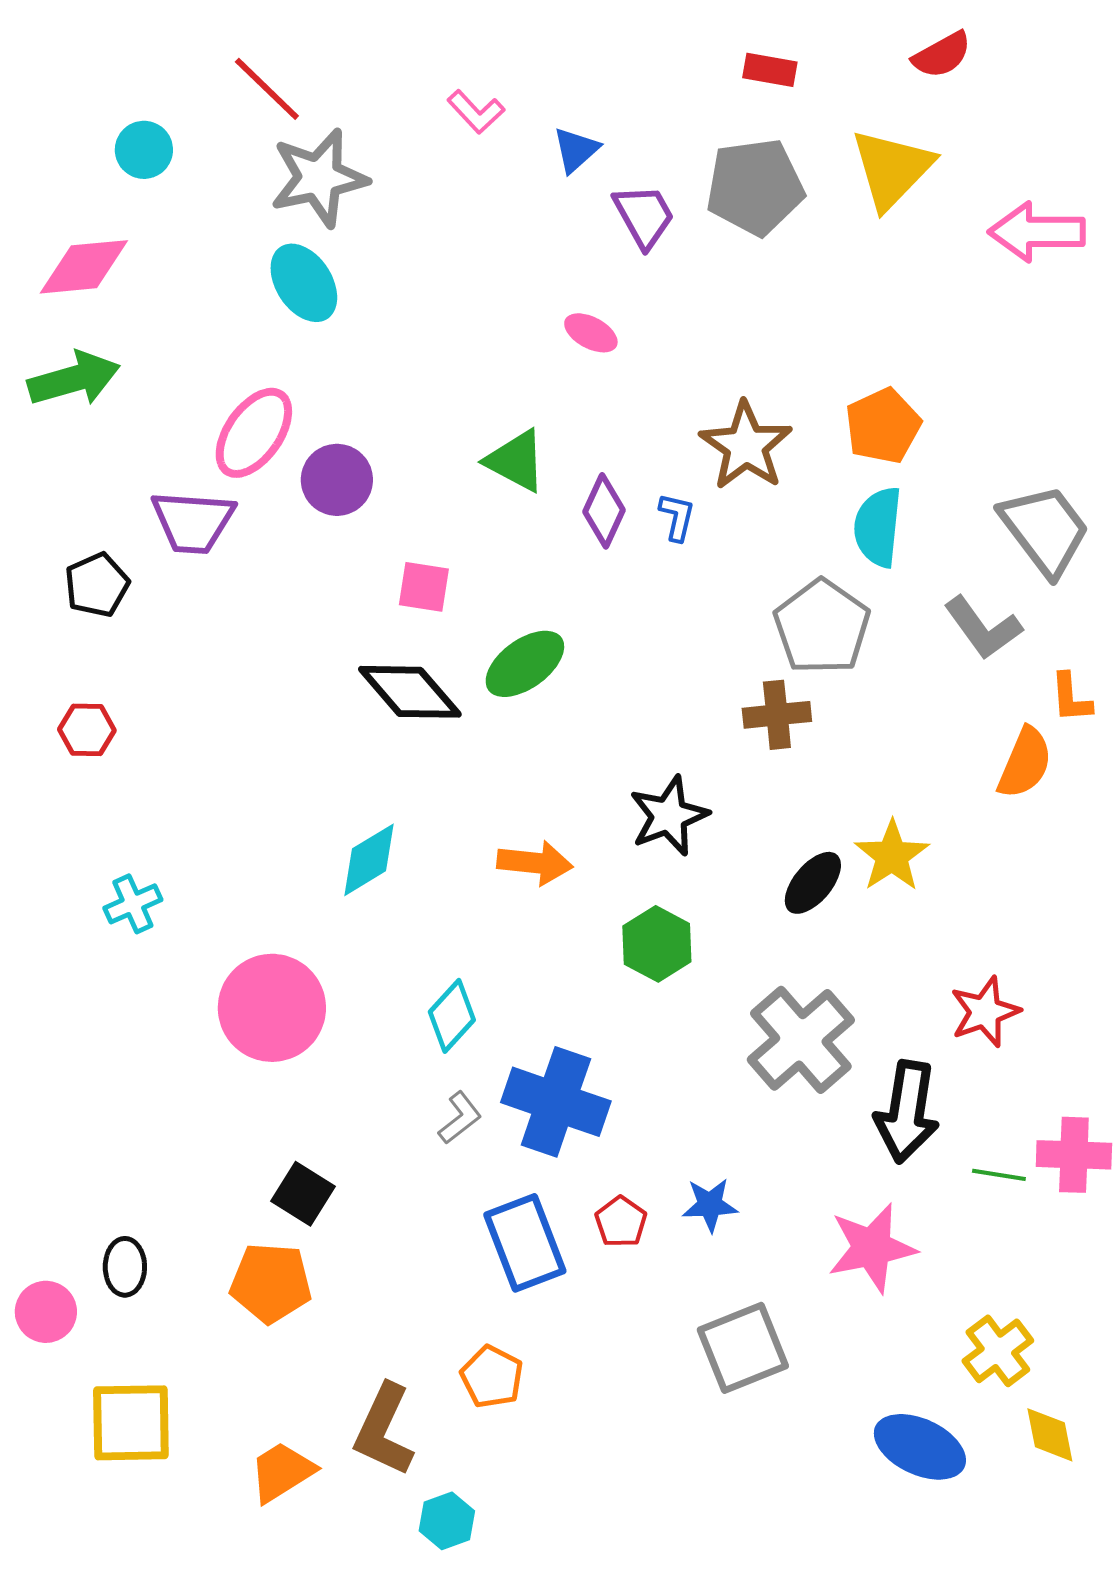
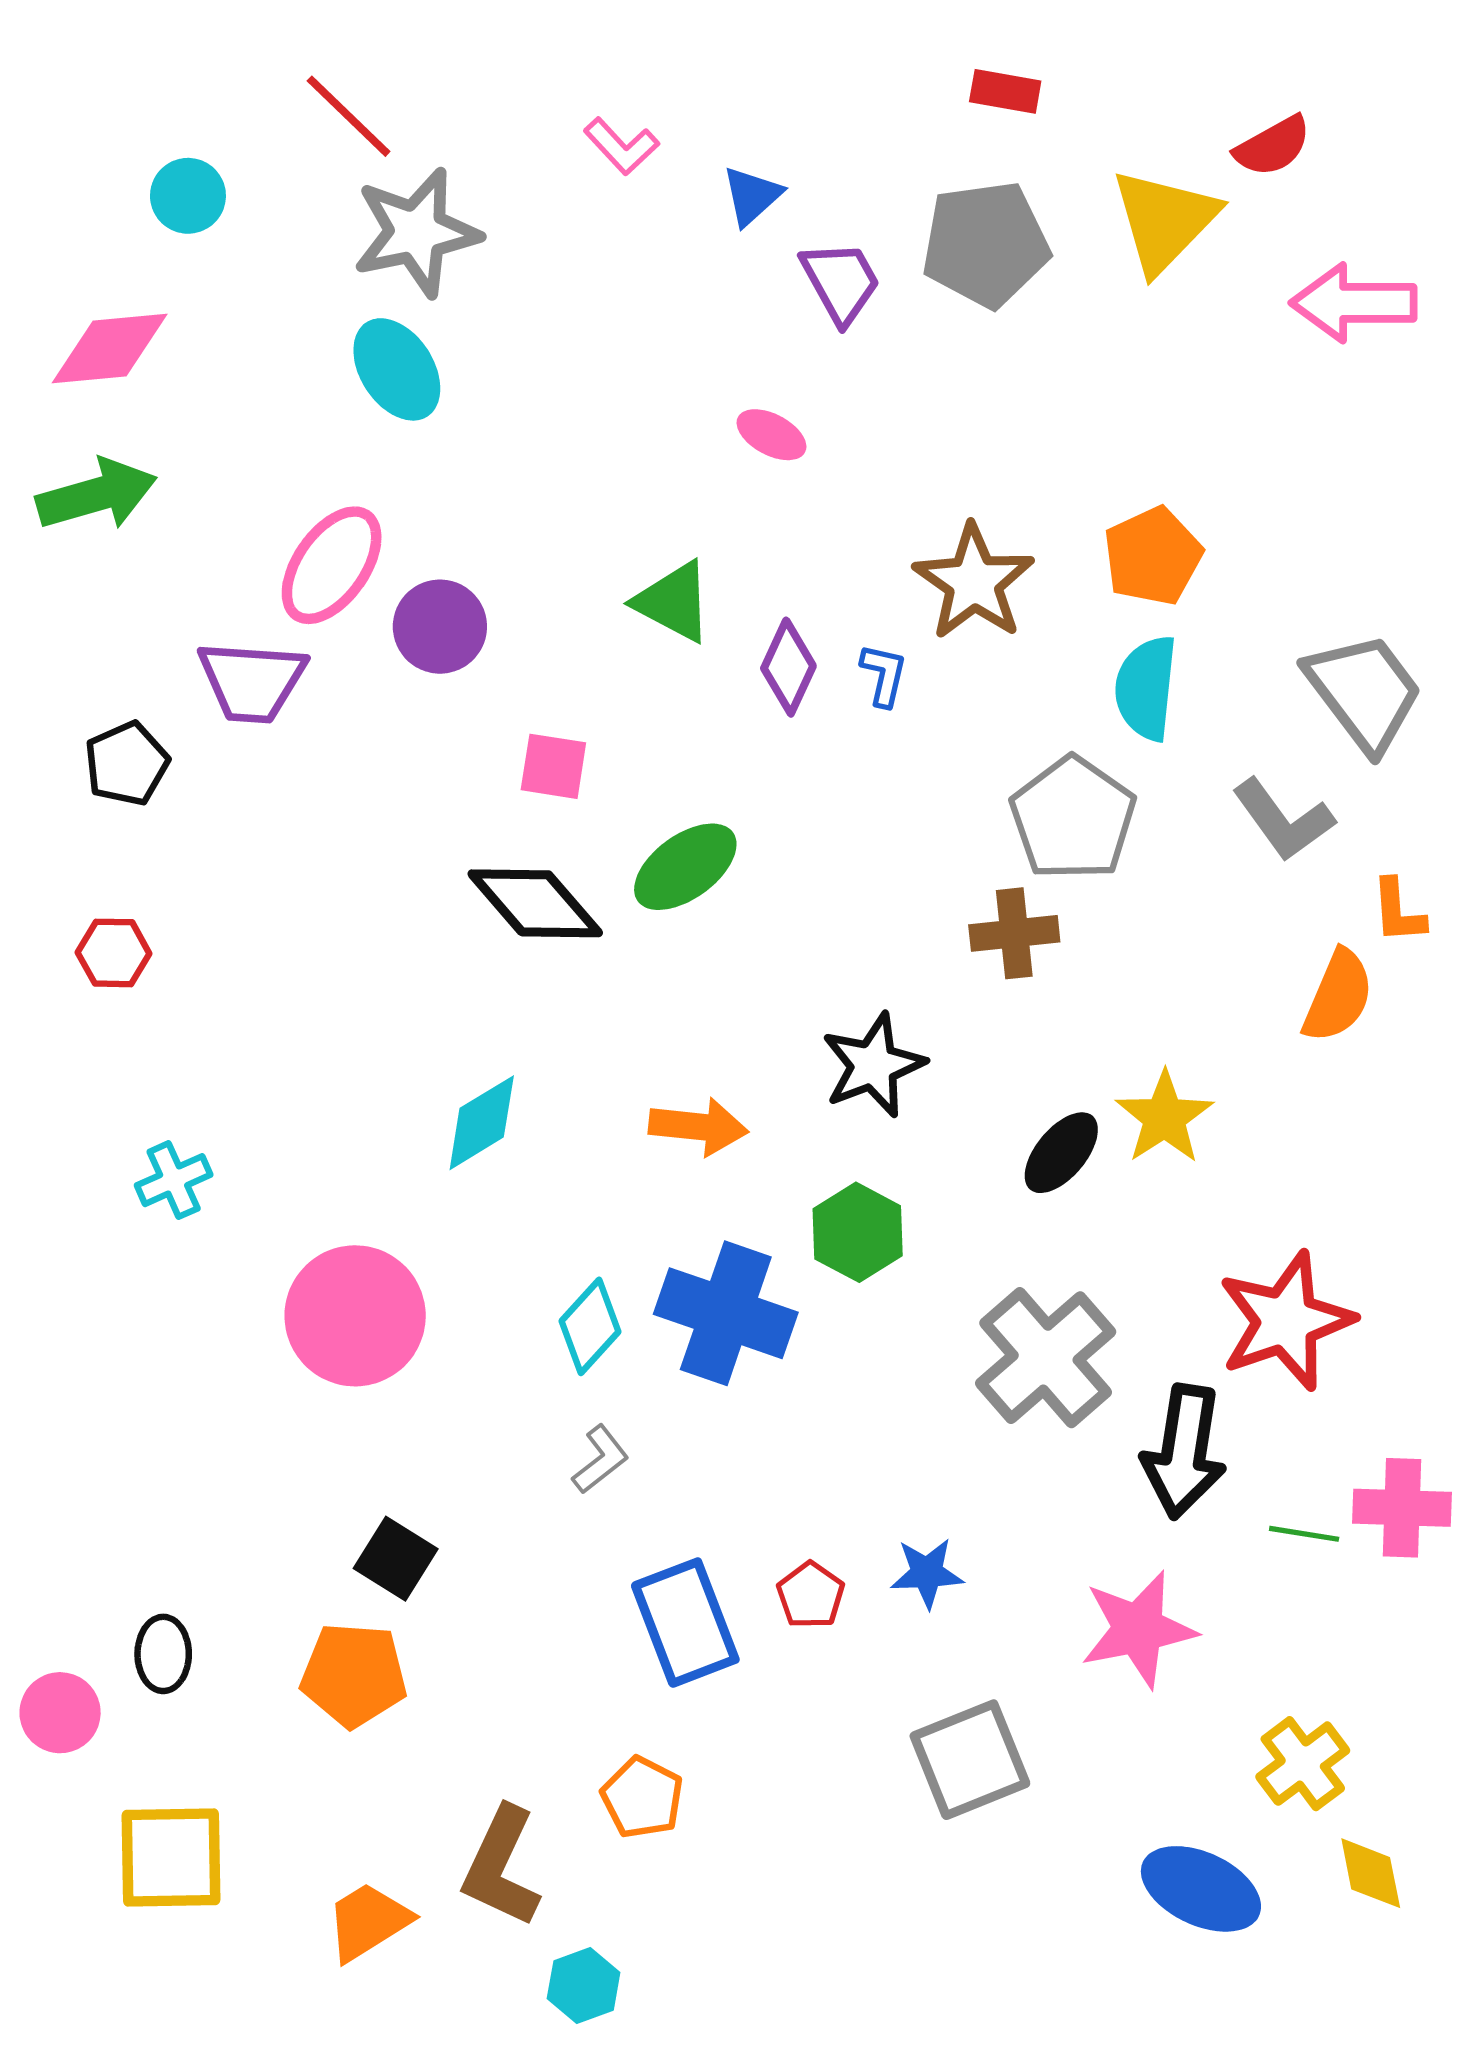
red semicircle: (942, 55) -> (1273, 146), moved
red star: (985, 1012) -> (1286, 1321), size x1.5
blue cross: (556, 1102) -> (726, 1313), moved

